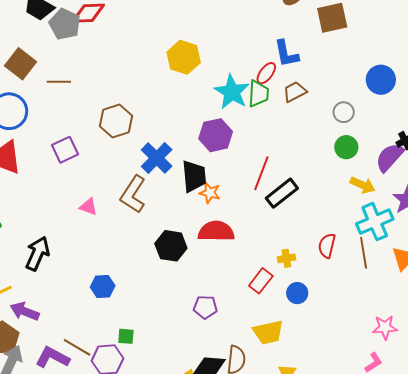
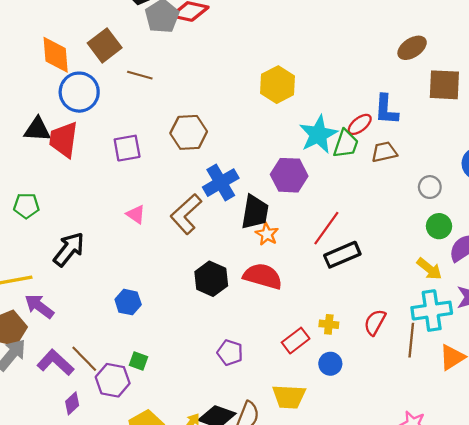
green circle: (346, 147) -> (439, 226), moved

